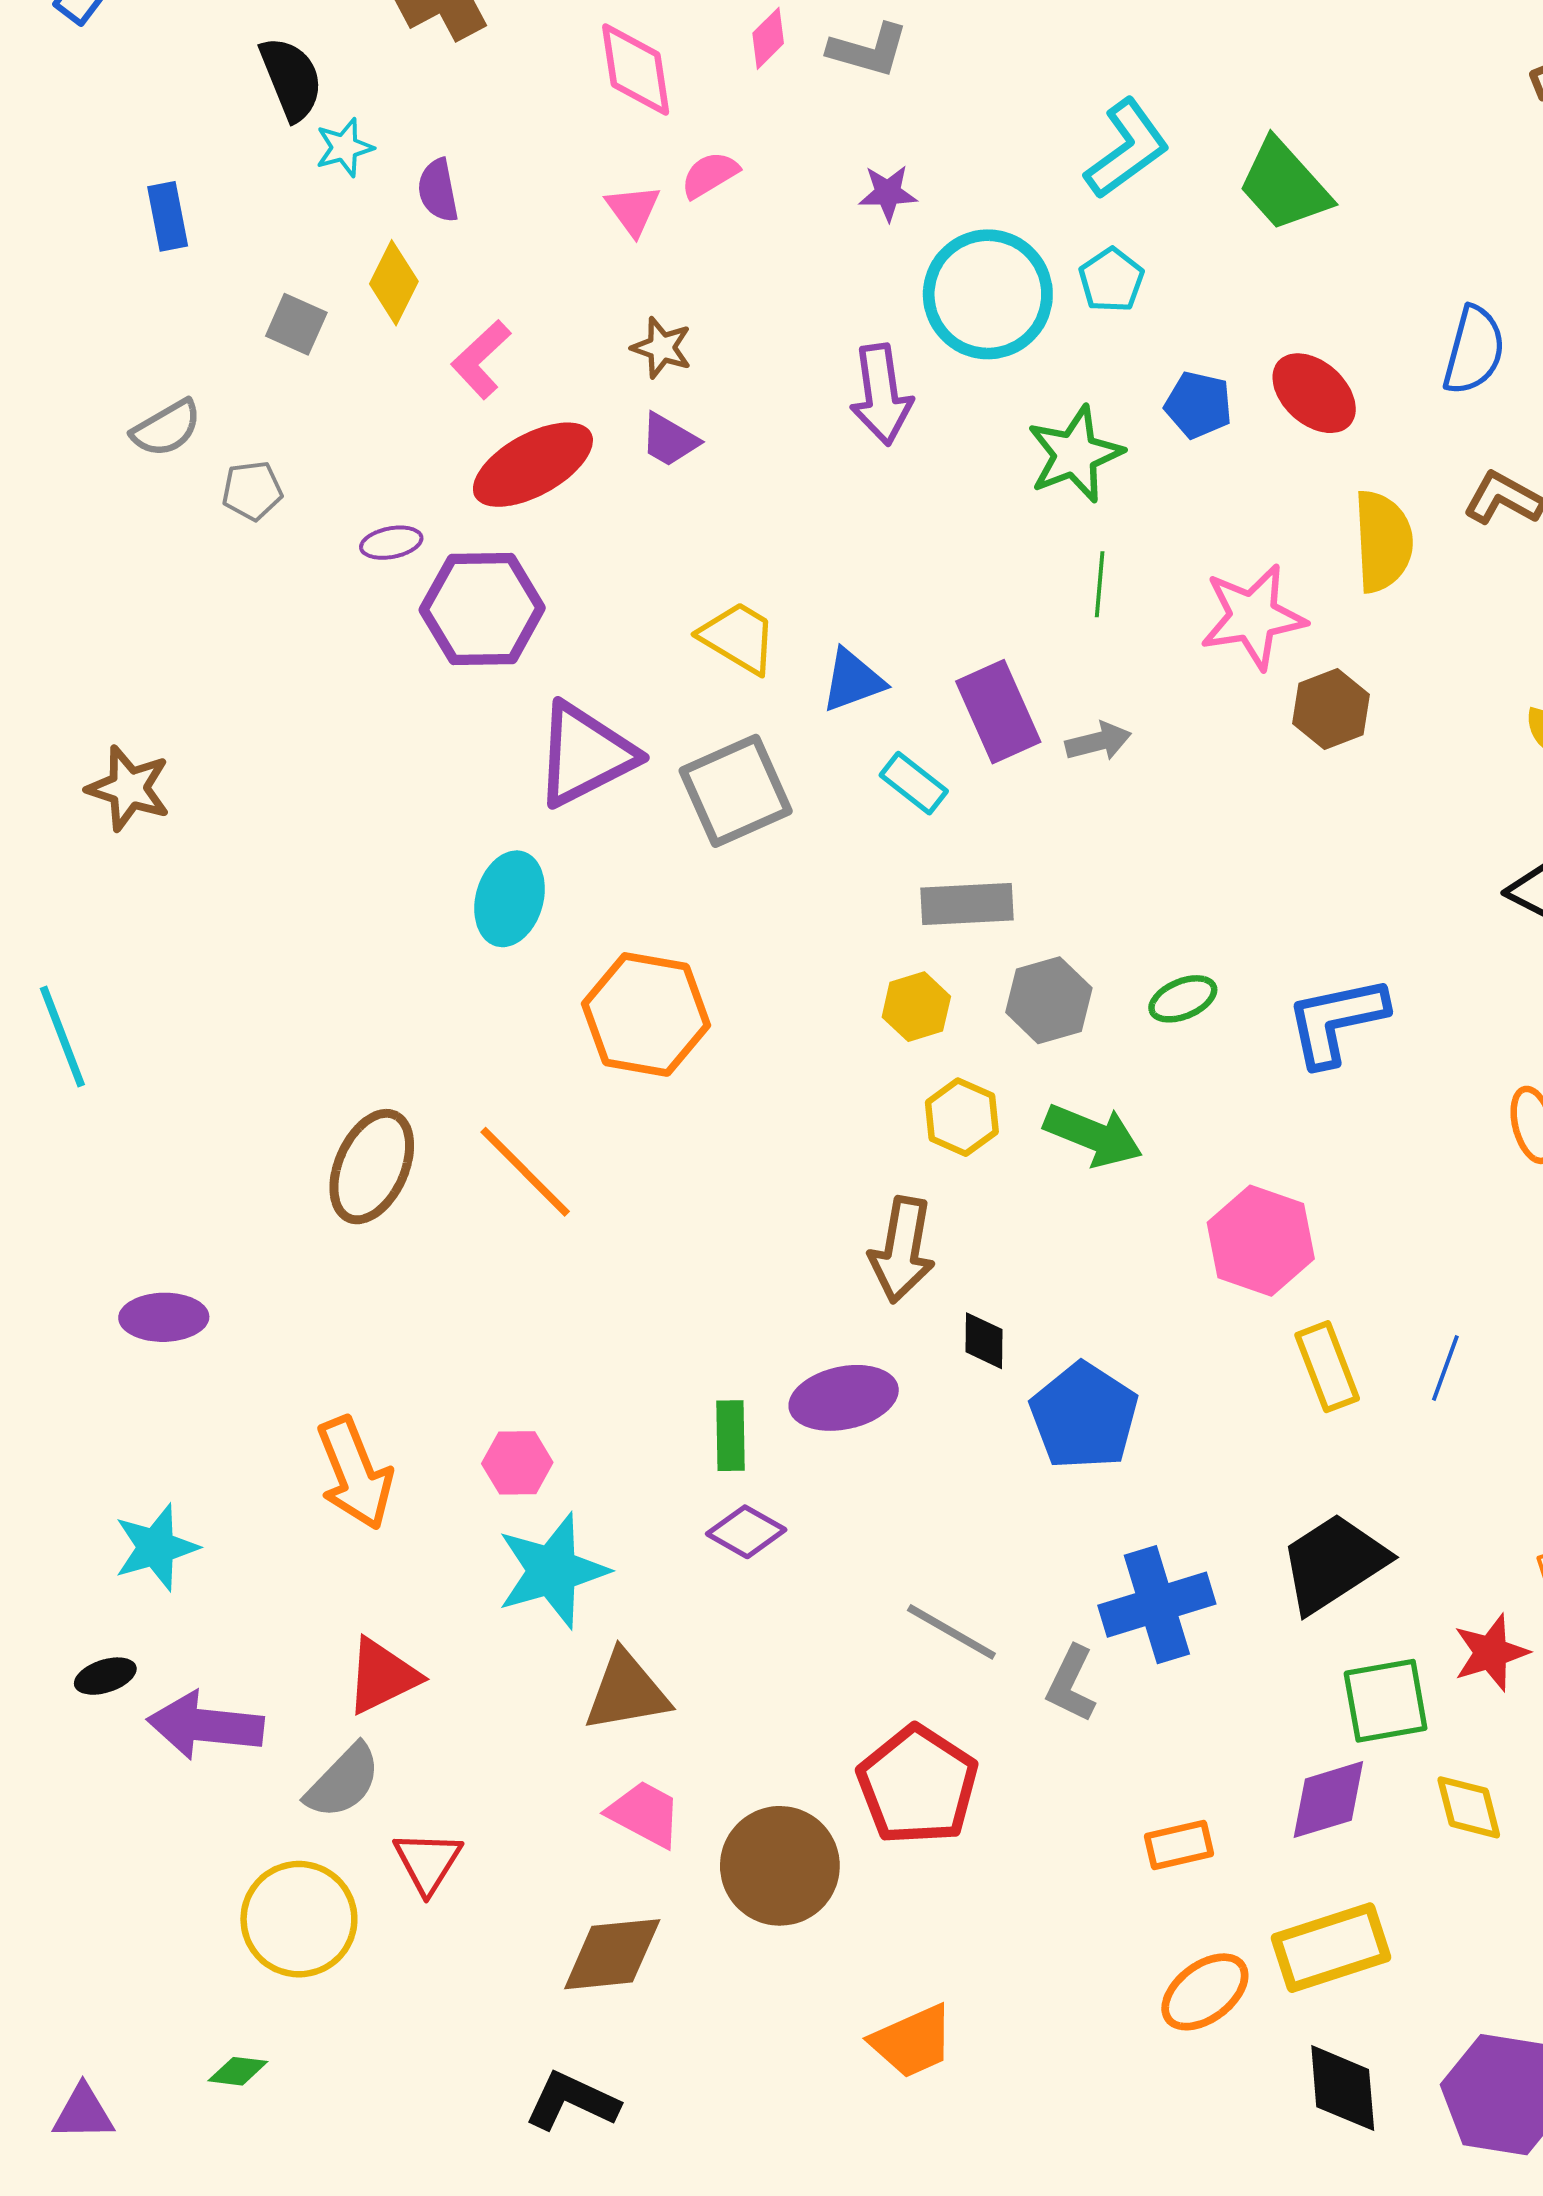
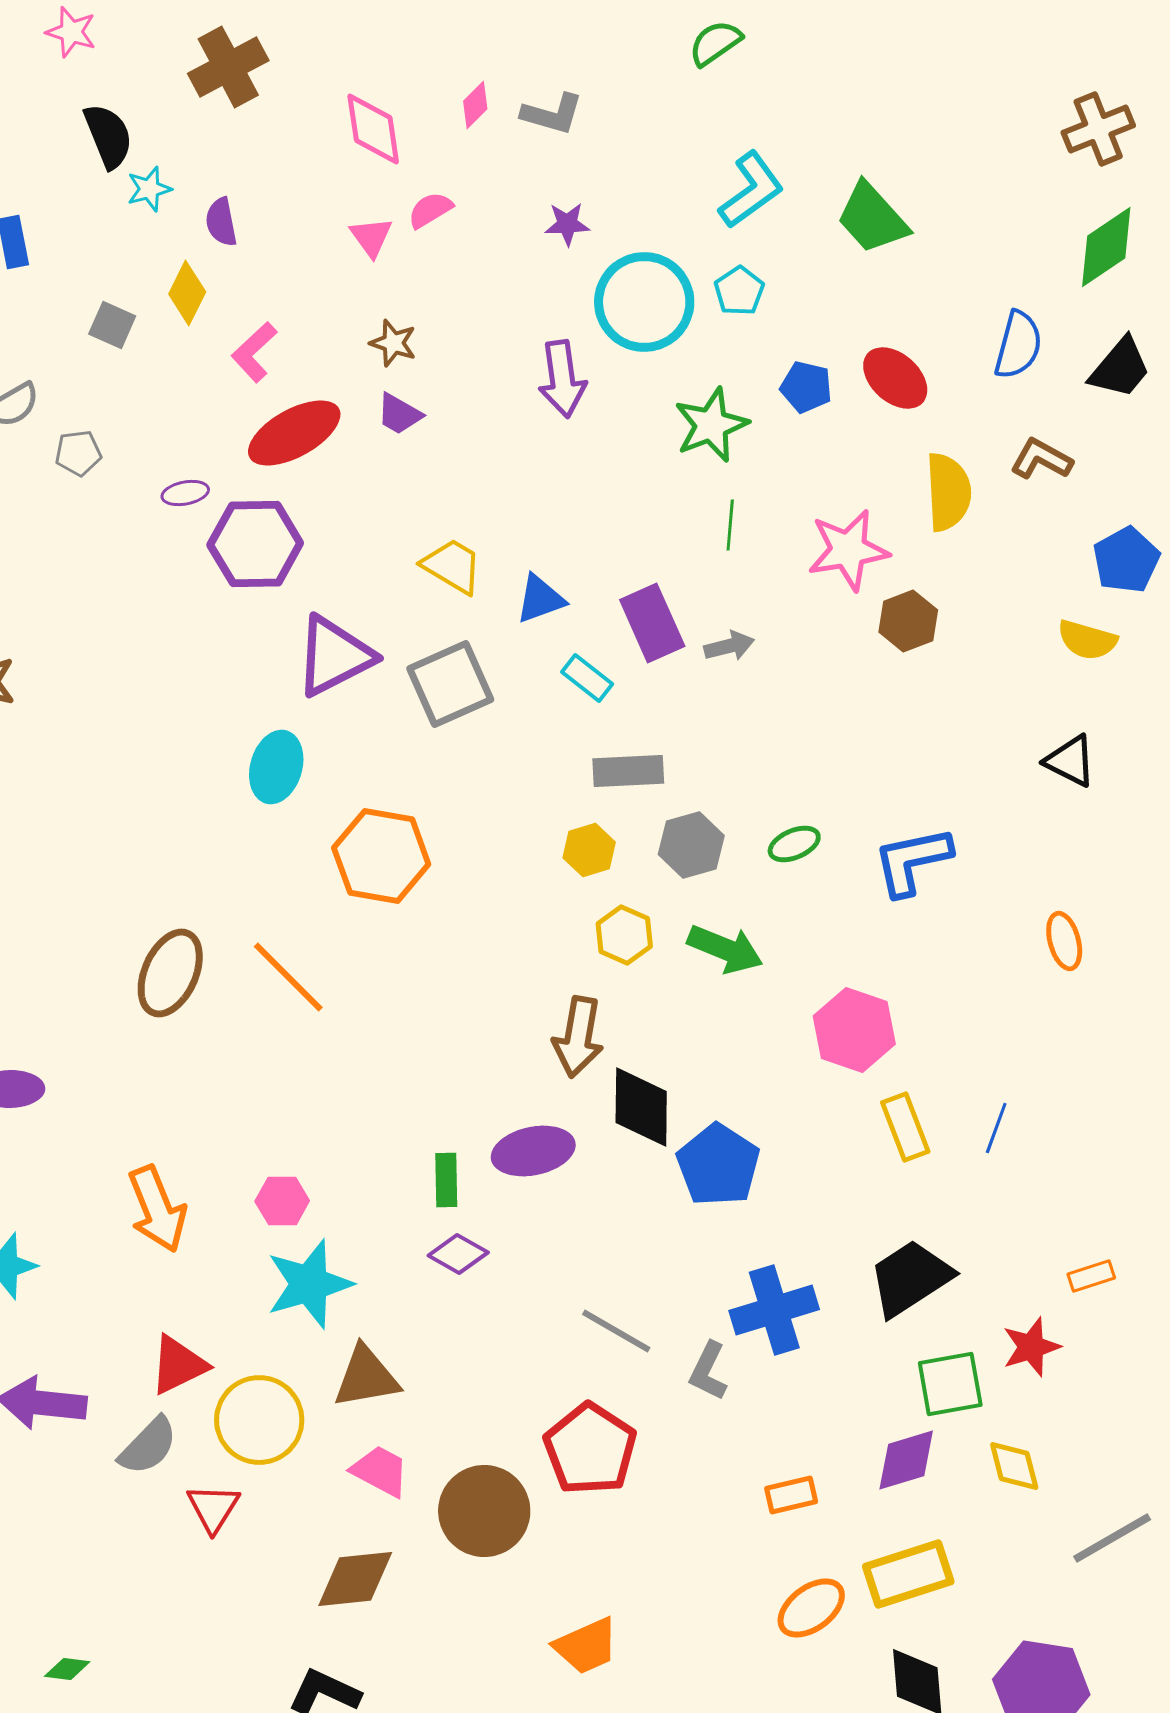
black diamond: (984, 1341) -> (641, 1107), size x1.8
yellow circle: (299, 1919) -> (259, 1420), moved

